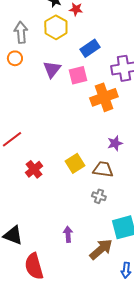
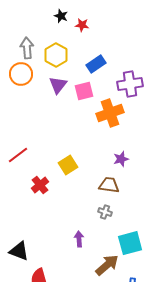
yellow hexagon: (56, 27) -> (56, 55), moved
orange circle: (15, 58) -> (21, 74), size x1.5
yellow square: (75, 163) -> (68, 165), moved
purple arrow: (68, 234) -> (79, 239), moved

